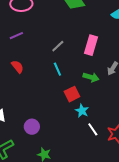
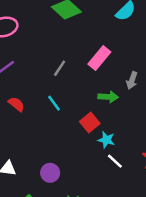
pink rectangle: (91, 45) -> (99, 58), turned 36
cyan line: (57, 69) -> (54, 103), moved
white line: (93, 129) -> (115, 161), moved

